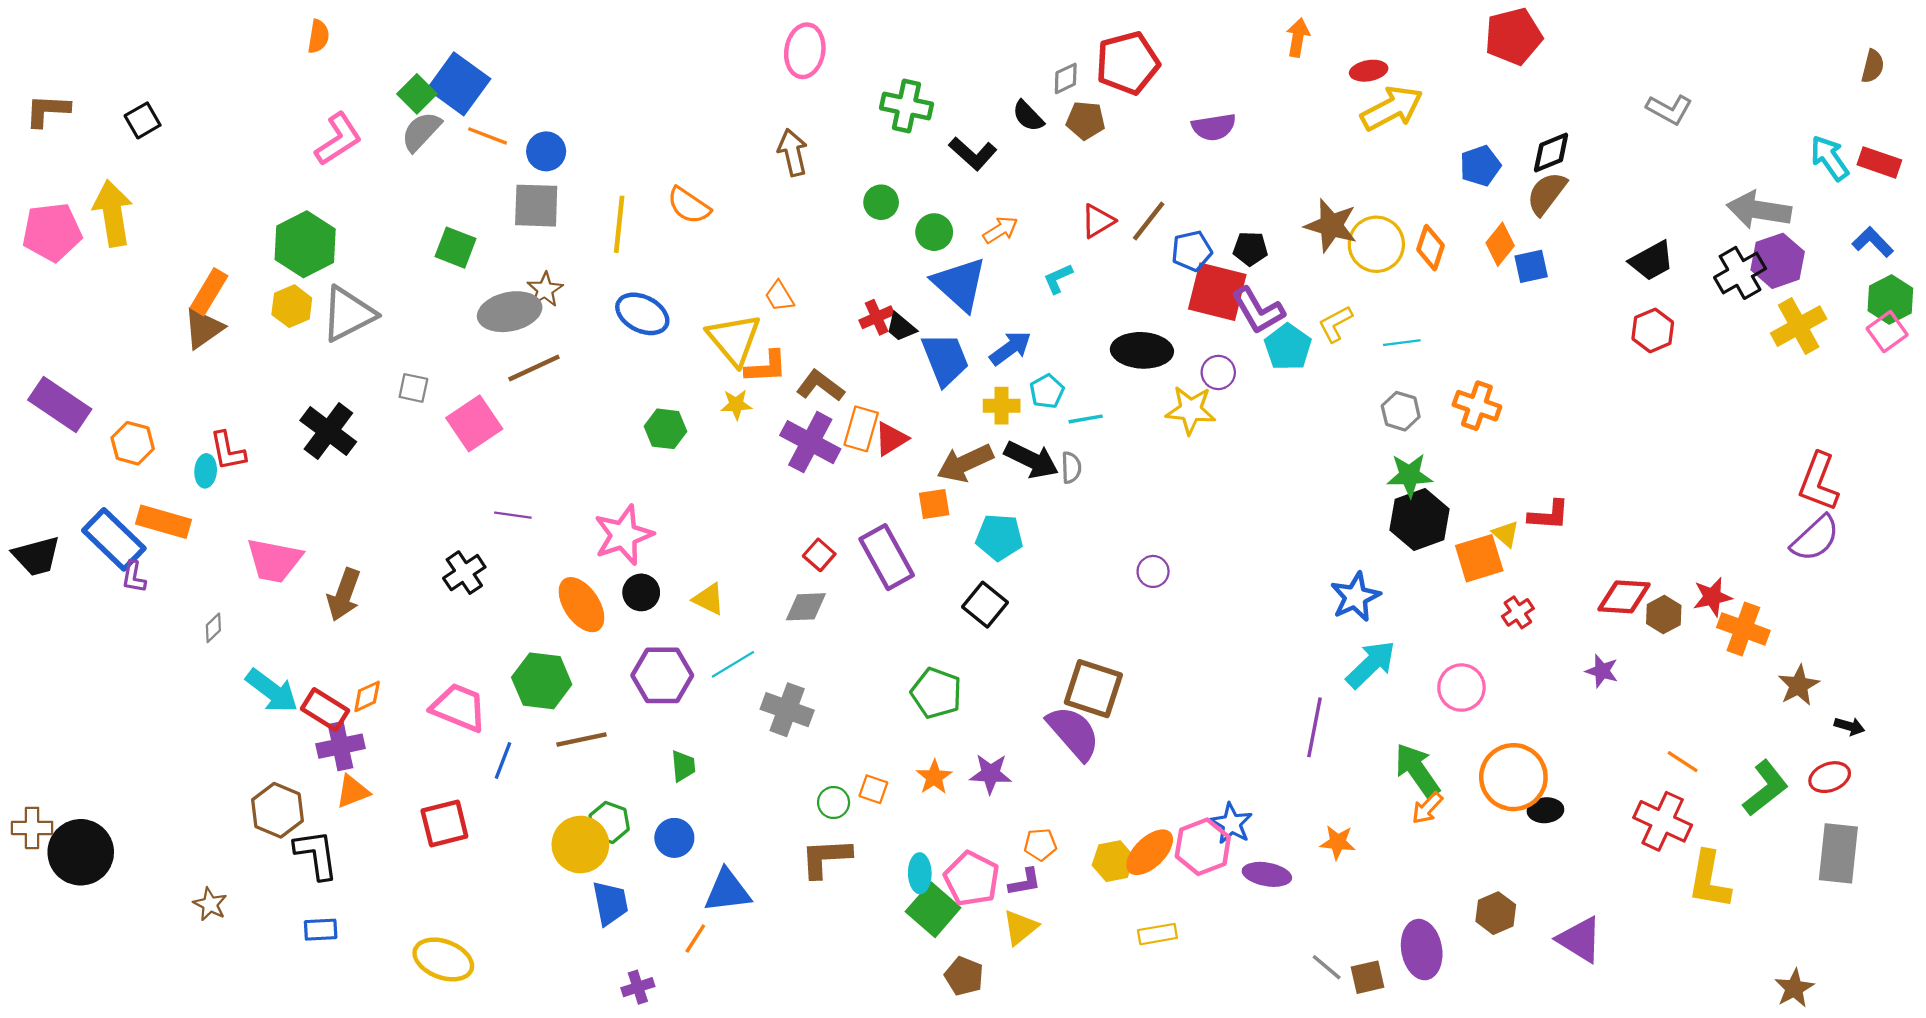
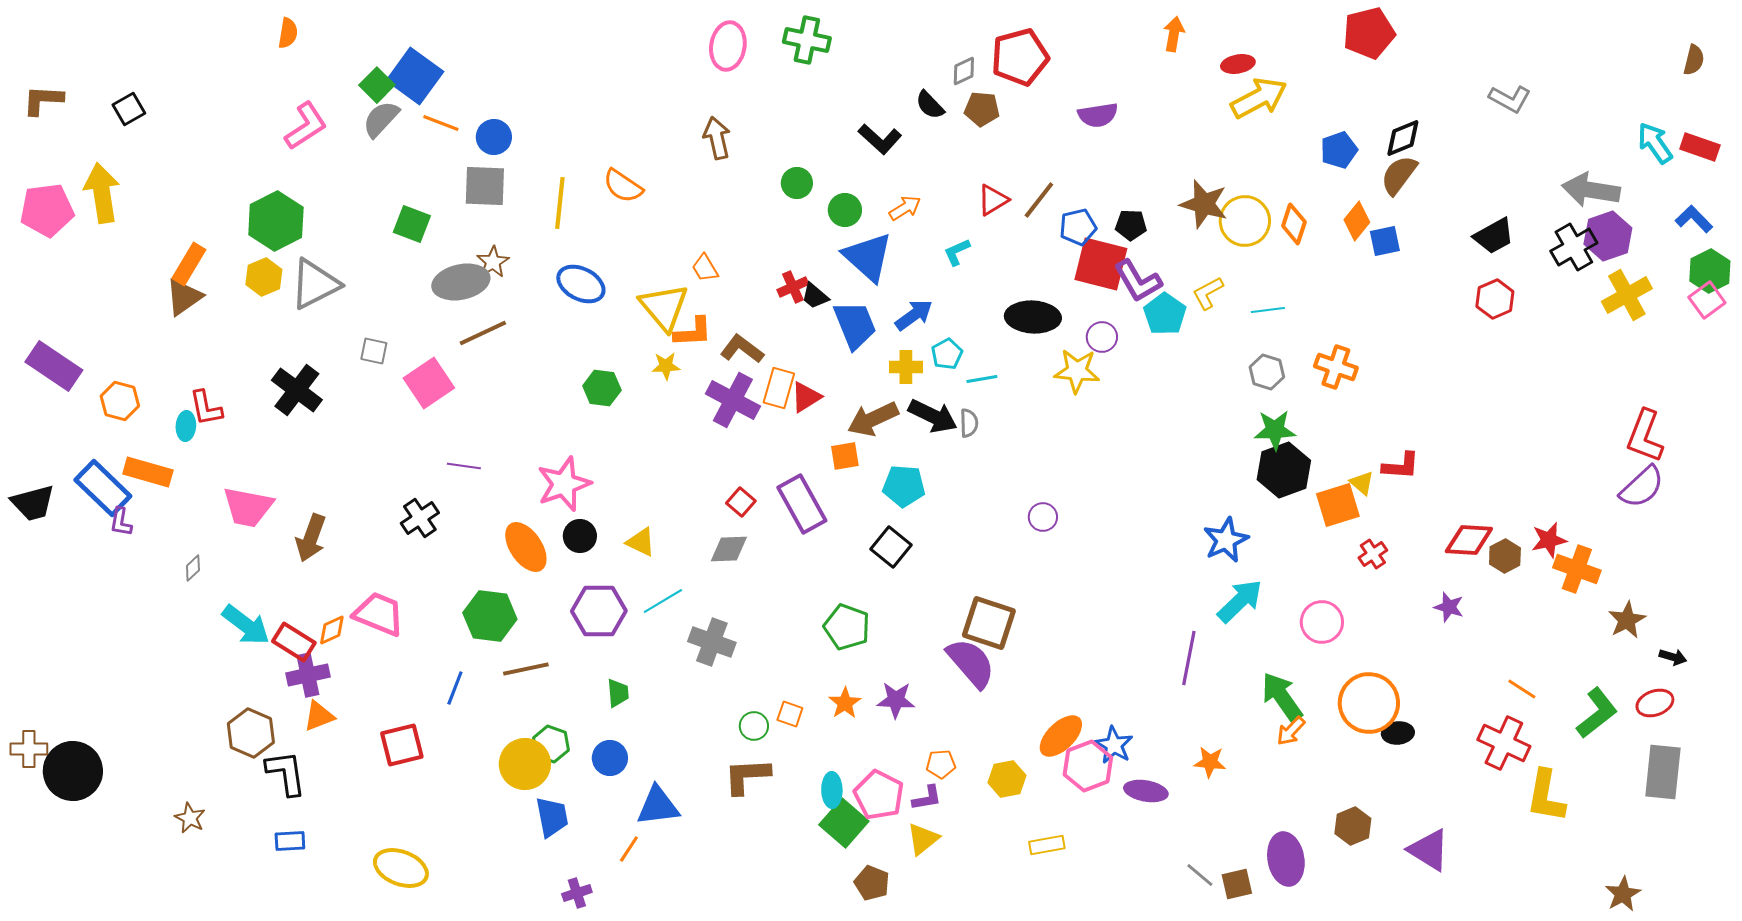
green cross: (907, 106) -> (807, 40), moved
pink trapezoid: (459, 707) -> (379, 614), moved
orange ellipse: (1150, 852) -> (1061, 736), moved

